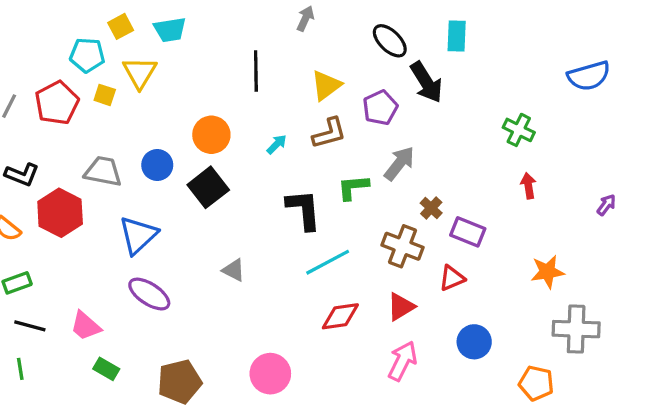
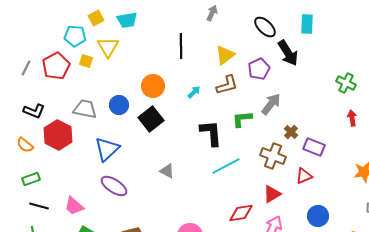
red diamond: (340, 316) -> (241, 213), moved

